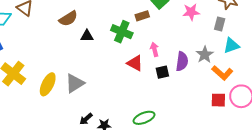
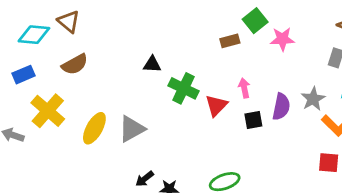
pink star: (191, 12) -> (282, 39), moved
brown semicircle: (68, 19) -> (75, 64), moved
green cross: (122, 32) -> (183, 88), moved
red triangle: (135, 63) -> (216, 106), turned 42

